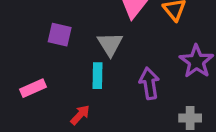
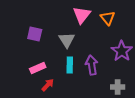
cyan rectangle: (97, 76) -> (70, 65), moved
pink rectangle: (33, 88) -> (38, 68), moved

